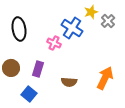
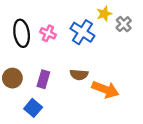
pink cross: (54, 43) -> (48, 33), moved
orange arrow: (105, 78) -> (105, 90), moved, turned 85
brown semicircle: (69, 82) -> (79, 75), moved

